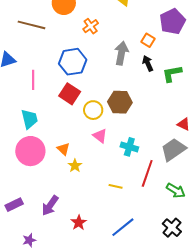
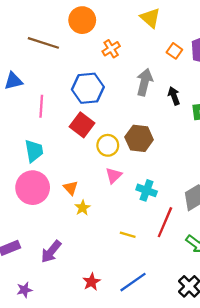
orange square: (148, 40) -> (174, 51), moved
pink triangle: (100, 136) -> (114, 175), turned 35
red star: (79, 223) -> (91, 282), moved

